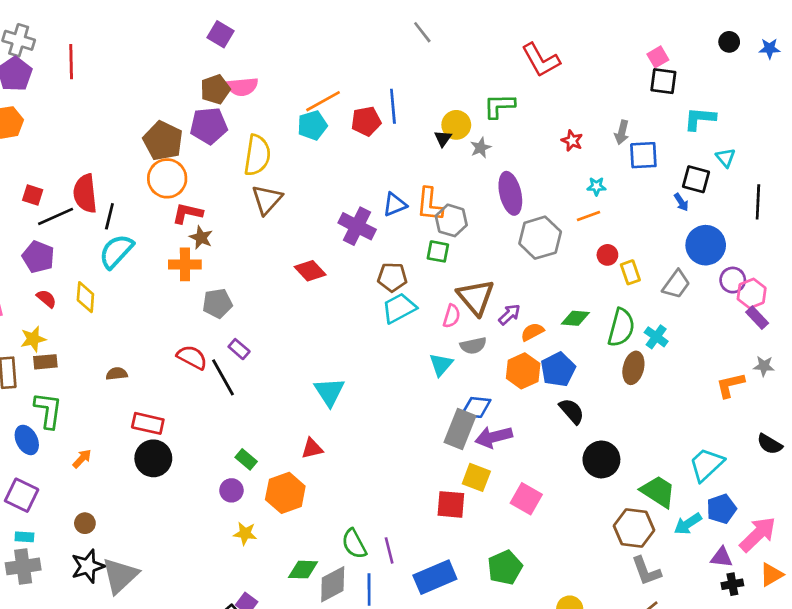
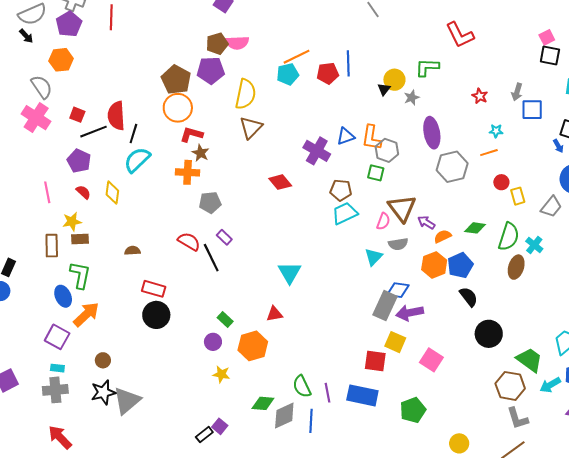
purple arrow: (509, 314) -> (426, 222), turned -108
orange arrow: (82, 459) -> (86, 314), moved, size x1.8
blue rectangle: (435, 577) -> (362, 395), moved, turned 32

